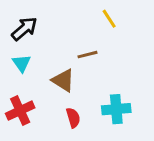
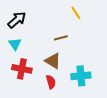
brown triangle: (63, 80) -> (53, 61), moved
red cross: (20, 111) -> (22, 69), moved, turned 36

